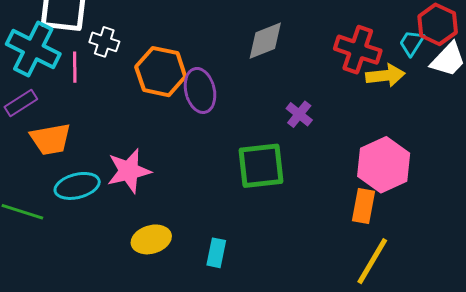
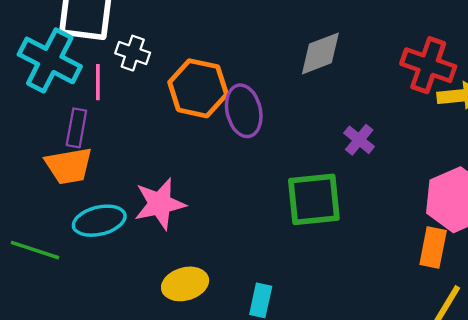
purple rectangle: (21, 103) -> (76, 128), moved, turned -48

